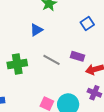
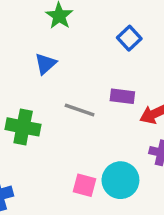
green cross: (17, 64) -> (23, 127), turned 30

